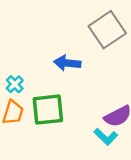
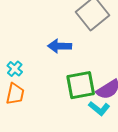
green square: (48, 110) -> (81, 85), moved

